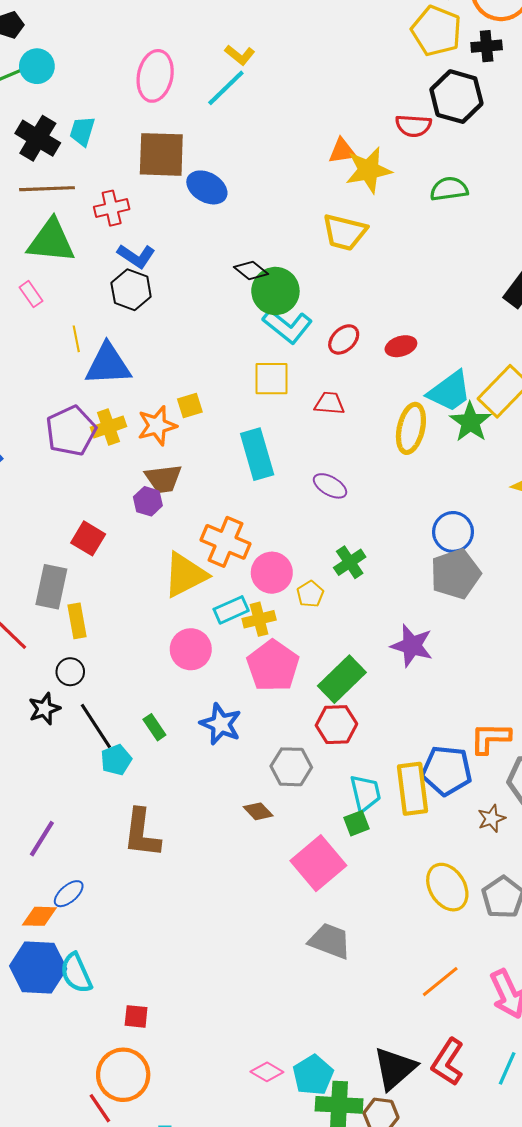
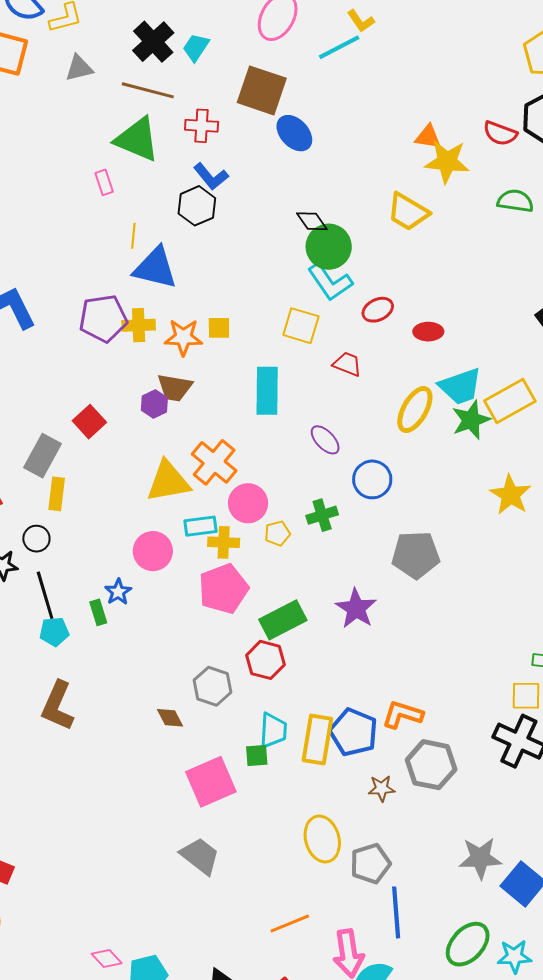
blue circle: (453, 532) -> (372, 479), moved
blue star: (221, 724) -> (118, 592), moved, size x0.7

